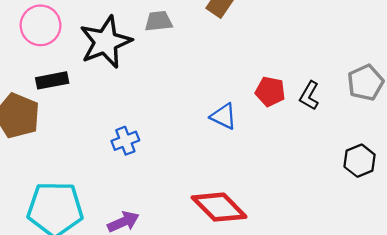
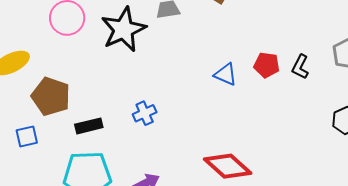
black rectangle: (52, 80) -> (89, 126), moved
blue triangle: (224, 116) -> (226, 74), moved

